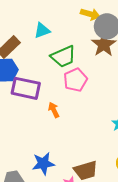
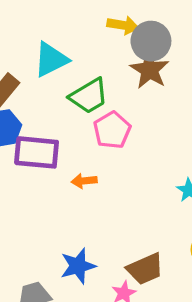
cyan triangle: (42, 30) -> (51, 60), size x1.4
orange arrow: (54, 110) -> (84, 181), turned -63

